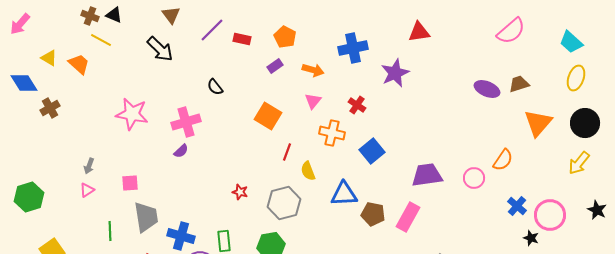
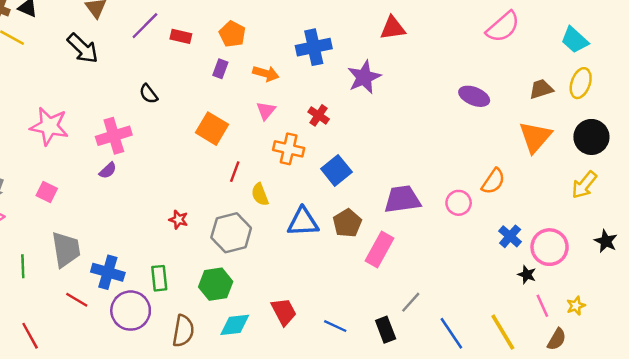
purple rectangle: (275, 66) -> (220, 69), turned -35
brown trapezoid: (519, 84) -> (541, 89), moved
pink square: (130, 183) -> (47, 192), moved, turned 30
brown pentagon: (373, 214) -> (347, 223), moved, turned 30

